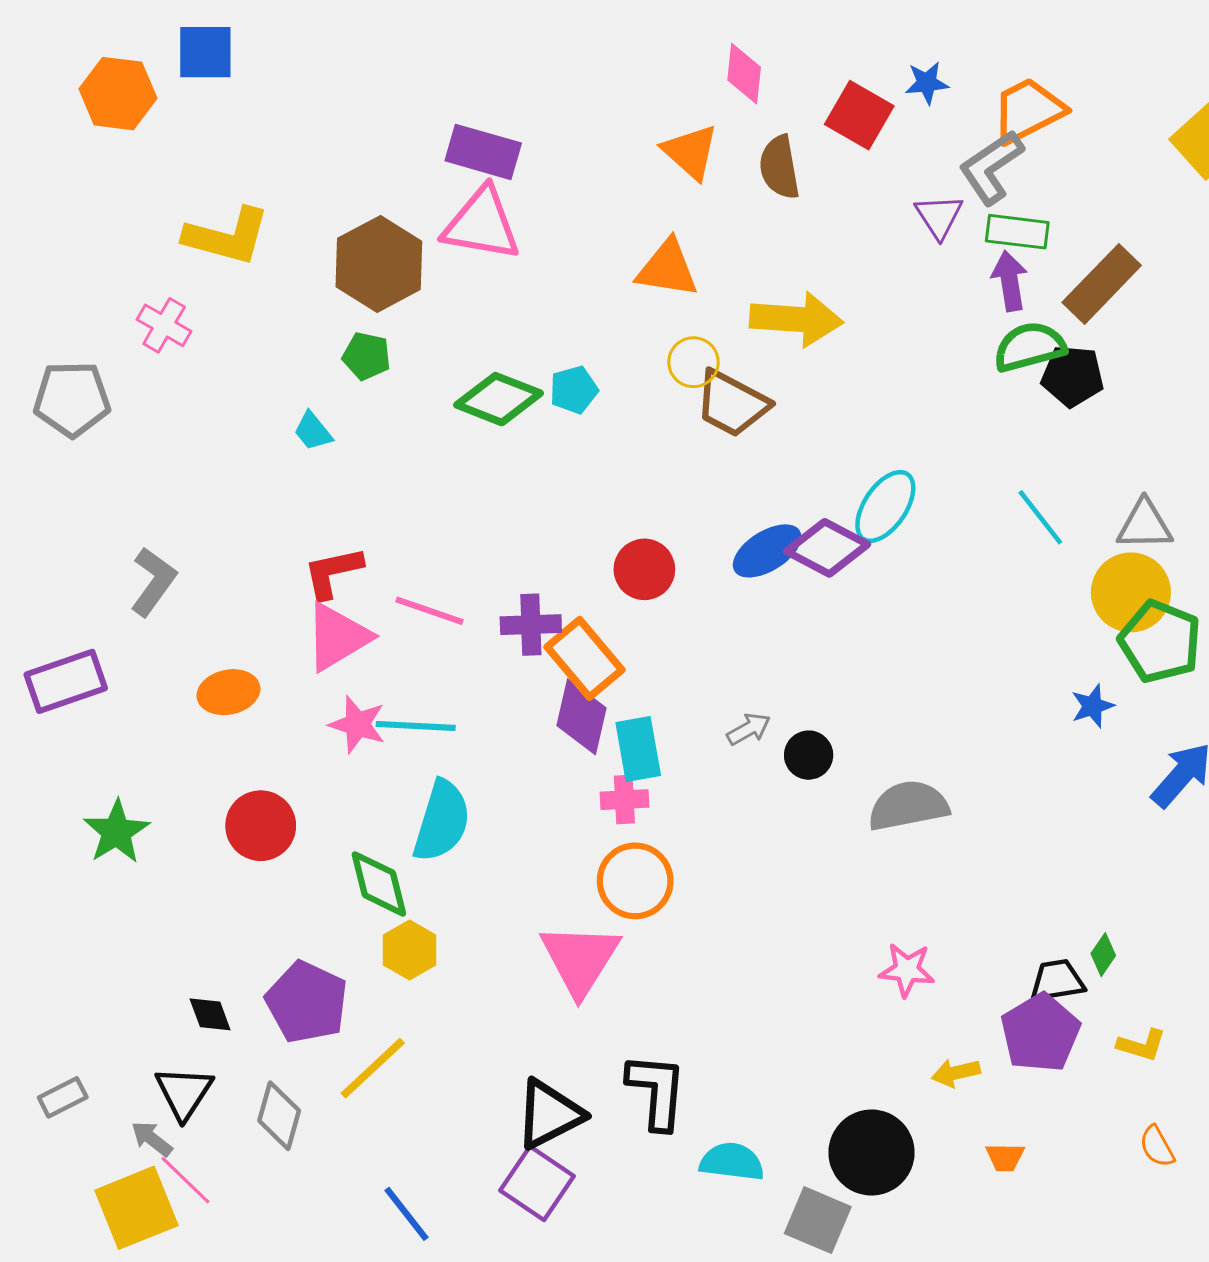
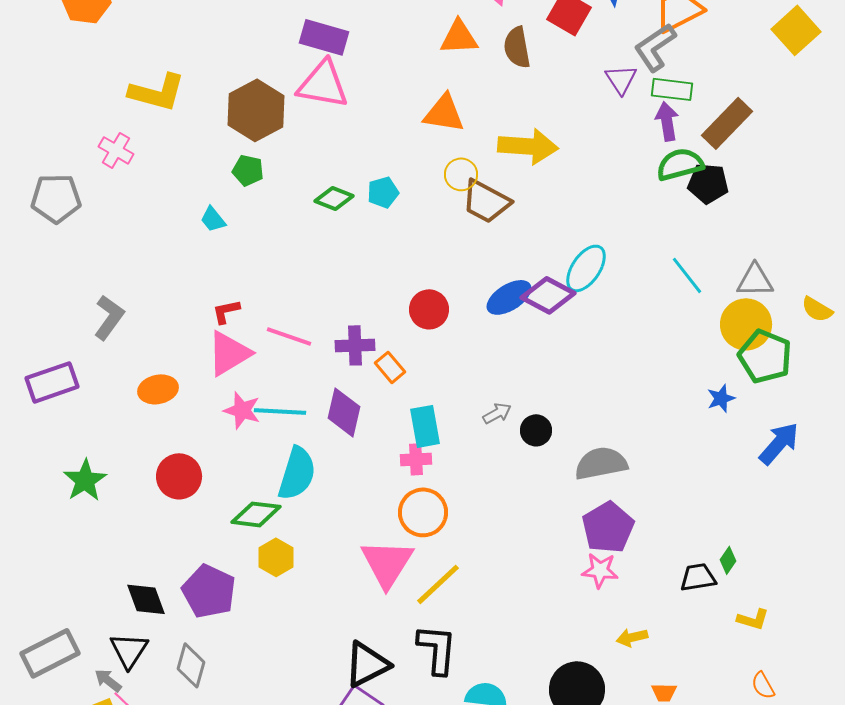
orange triangle: (690, 152) -> (459, 37), turned -45
green diamond: (499, 399) -> (334, 198), size x0.7
red L-shape: (333, 572) -> (226, 311), size x0.7
orange rectangle: (585, 658) -> (390, 367), size x0.6
purple diamond: (581, 717) -> (344, 412), moved
green diamond: (379, 884) -> (256, 514), turned -69
black diamond: (210, 1014) -> (146, 599), size x1.4
purple pentagon: (1040, 1033) -> (608, 527), moved
yellow line: (373, 1068) -> (438, 584), moved
gray rectangle: (63, 1097) -> (50, 653), size x1.8

